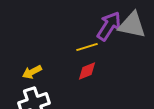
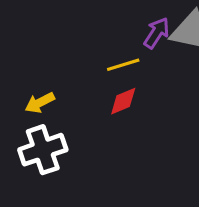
purple arrow: (109, 26) -> (157, 33), size x0.7

